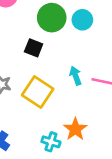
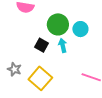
cyan arrow: (75, 76) -> (63, 45), moved

